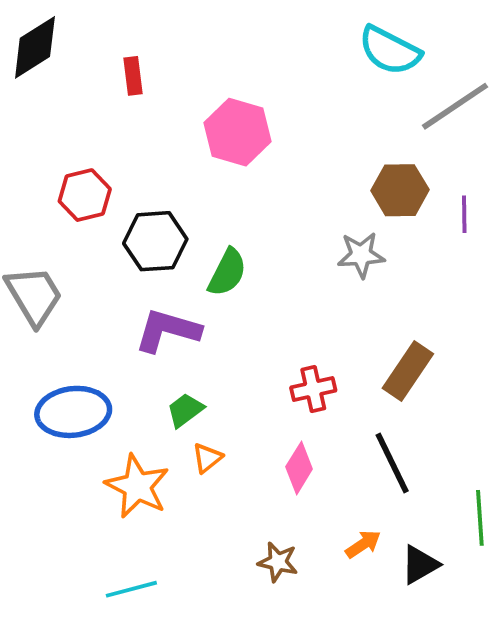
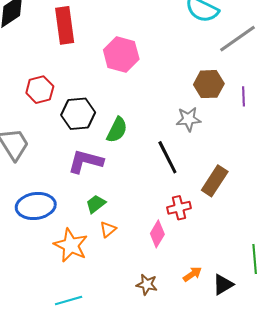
red rectangle: (133, 76) -> (65, 25), size x1.8
red cross: (313, 389) -> (179, 208), moved
black line: (392, 463) -> (167, 157), moved

